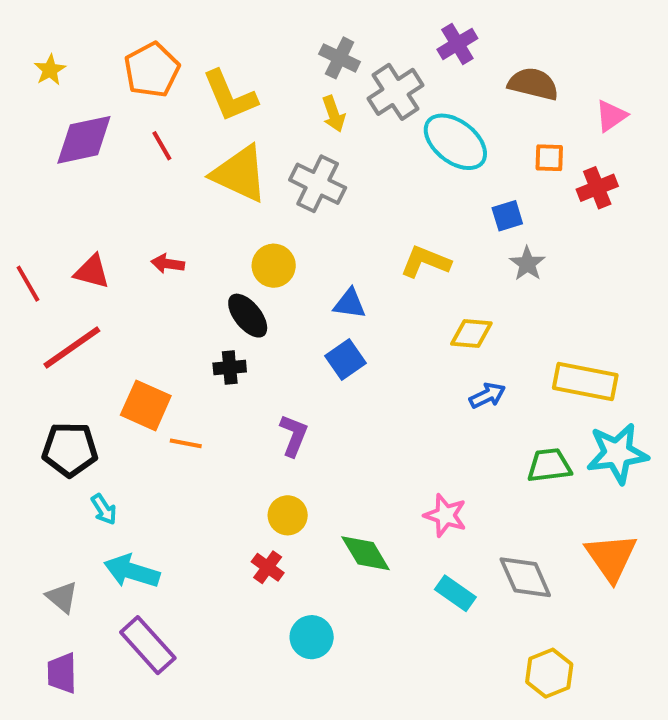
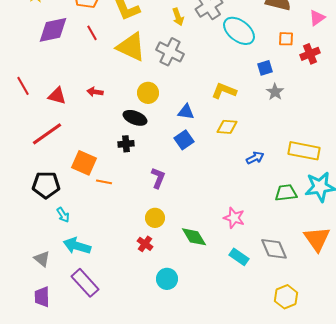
red line: (28, 284) -> (23, 86), moved
black ellipse: (248, 316) -> (135, 118), turned -30
yellow diamond: (471, 334) -> (227, 127), moved

